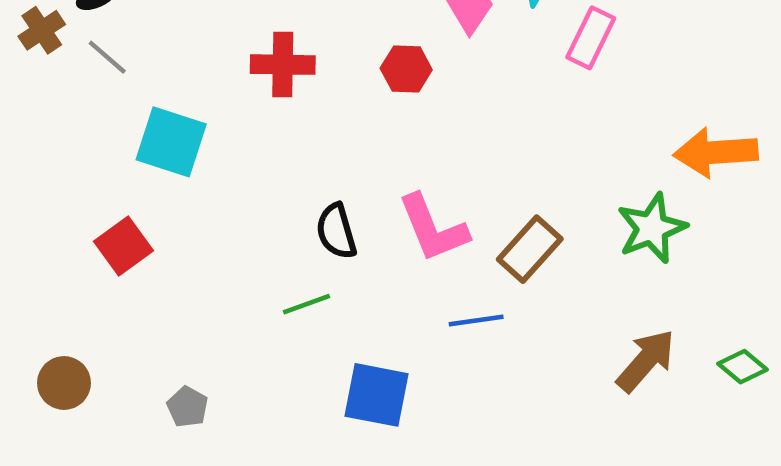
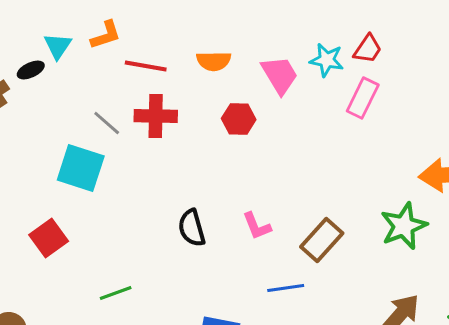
gray line: (107, 57) -> (107, 123), moved
pink L-shape: (433, 228) -> (257, 226), size x0.6
green line: (307, 304) -> (116, 293), moved

